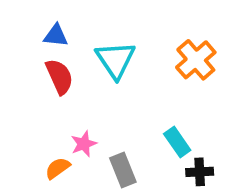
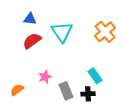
red semicircle: (59, 77) -> (32, 41), turned -102
orange semicircle: (58, 168) -> (17, 90), moved
black cross: (200, 172) -> (88, 94), moved

